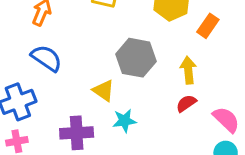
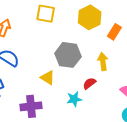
red semicircle: (186, 103) -> (89, 83), moved
cyan star: (124, 121) -> (74, 99), moved

